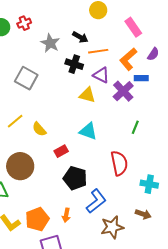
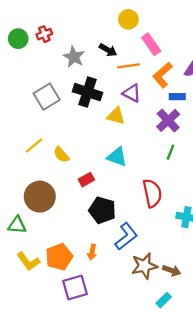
pink rectangle: (133, 27) -> (151, 44), moved
black cross: (74, 64) -> (87, 92), moved, size x1.4
gray square: (26, 78) -> (47, 97), turned 30
purple cross: (123, 91) -> (168, 120), moved
brown arrow: (143, 214) -> (172, 270), moved

